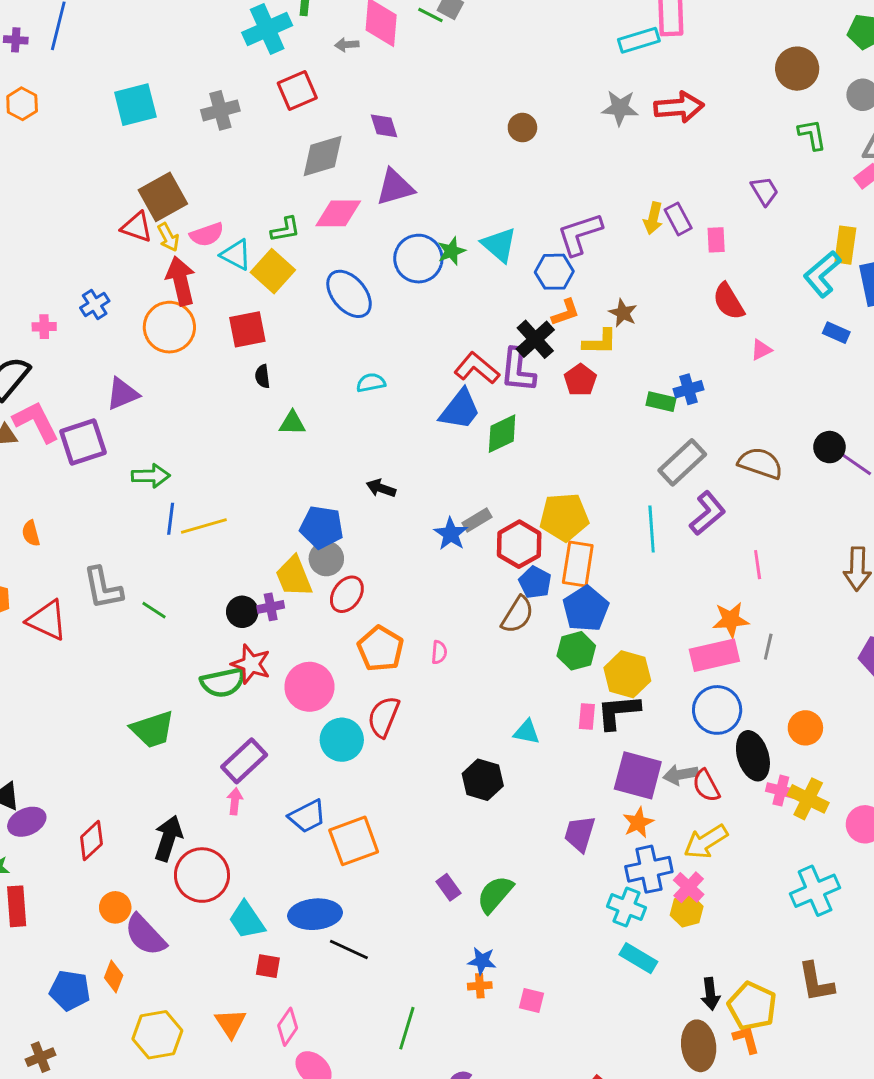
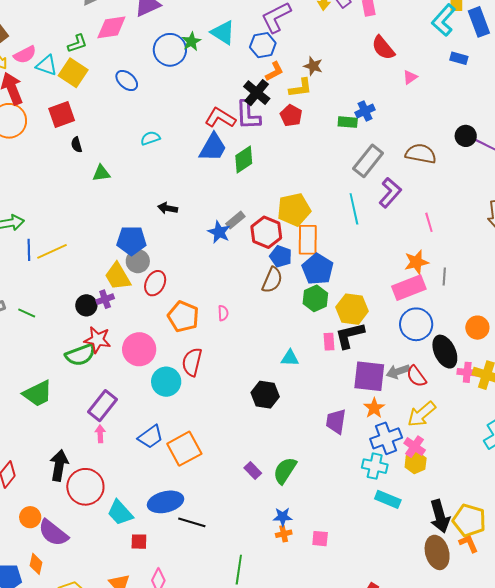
blue ellipse: (349, 294) -> (127, 80), size x0.7
black arrow: (710, 994) -> (440, 516), size x1.5

